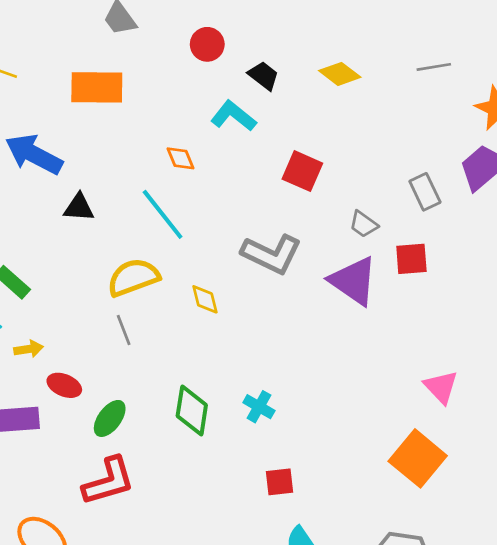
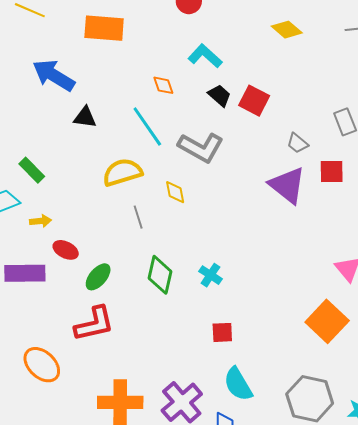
black trapezoid: (263, 76) -> (220, 96), moved
gray L-shape: (272, 254) -> (201, 147), moved
gray line: (124, 330) -> (138, 217), moved

